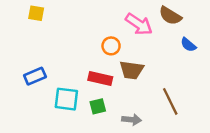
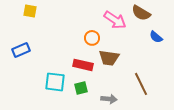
blue rectangle: (35, 76) -> (21, 50), moved

